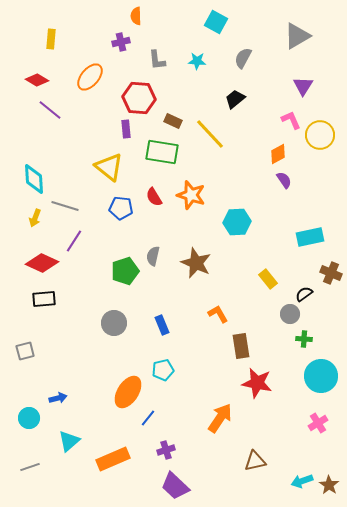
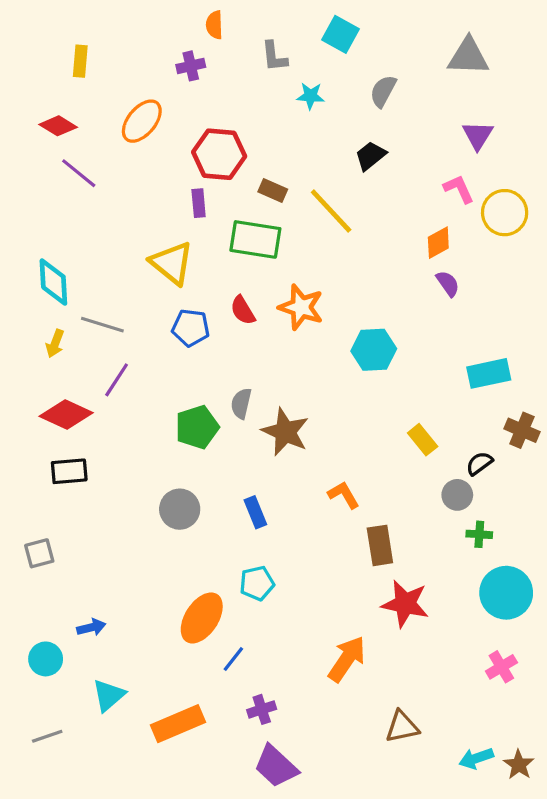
gray triangle: (297, 36) -> (468, 56), turned 32
gray L-shape: (157, 60) -> (274, 56), moved
brown star: (196, 263) -> (285, 432), moved

